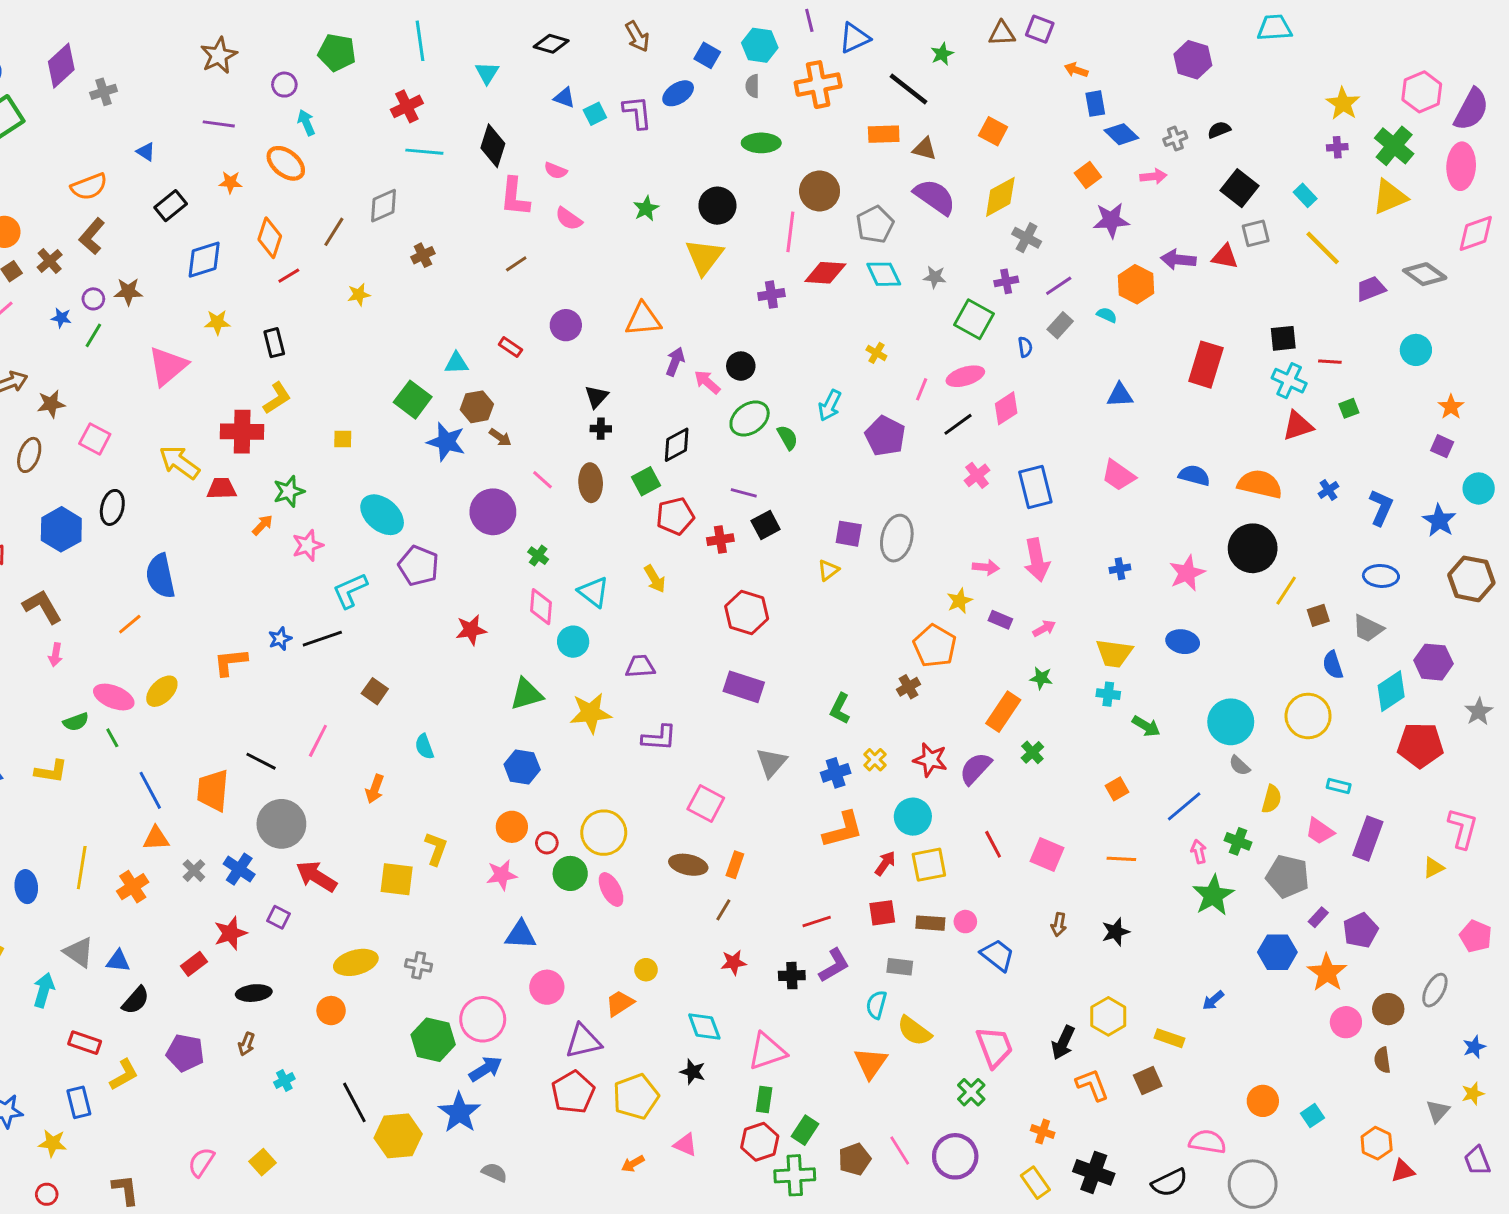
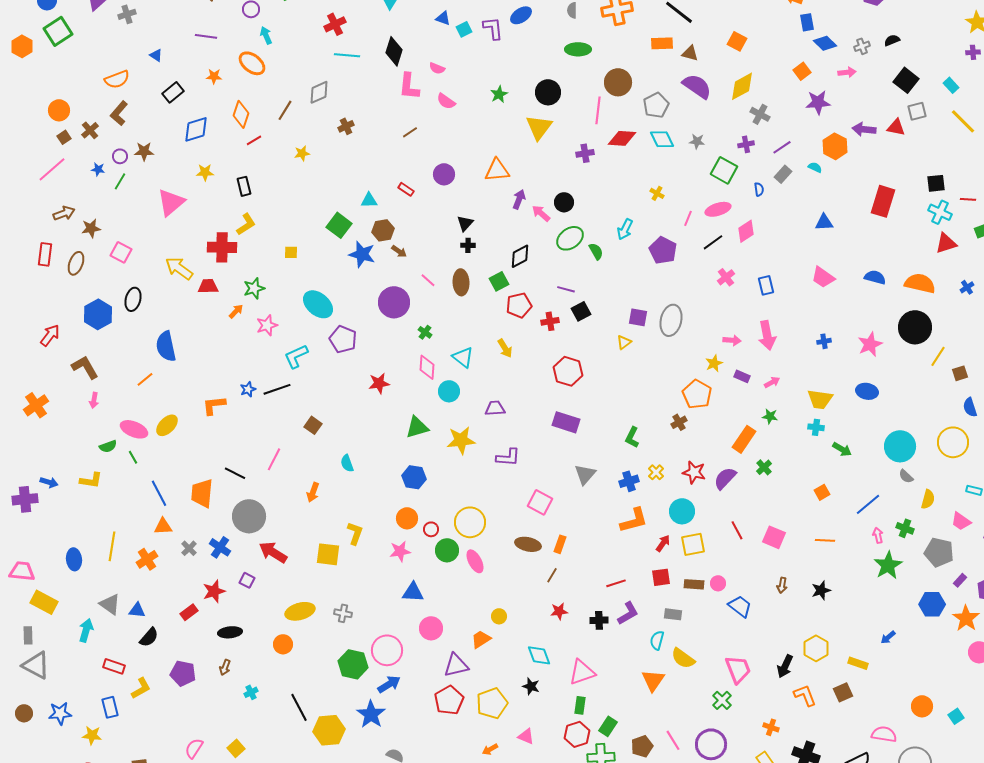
blue rectangle: (1035, 487) -> (766, 285), size x0.7

